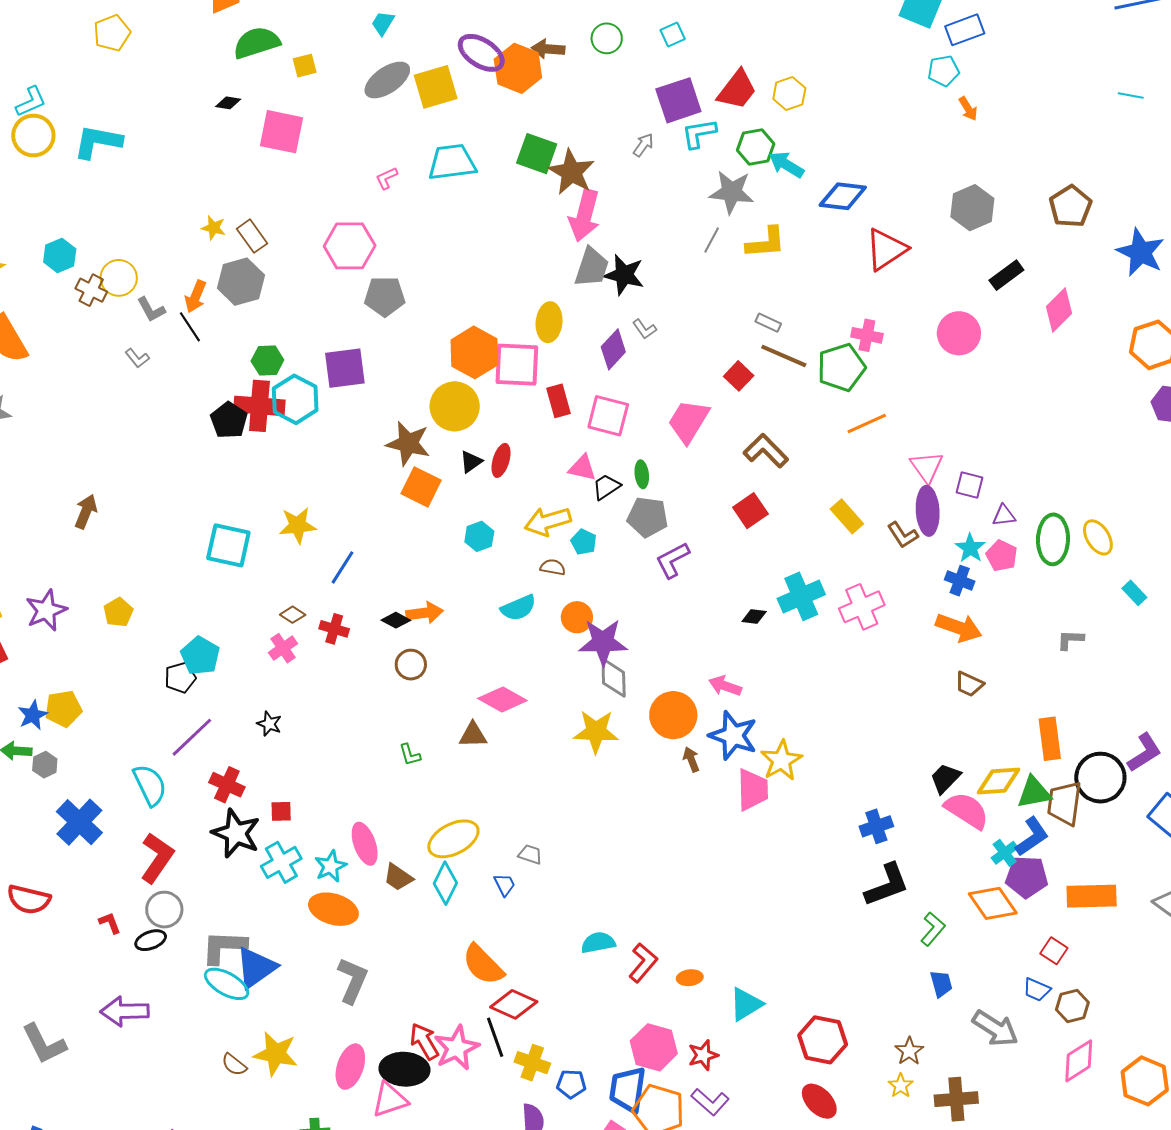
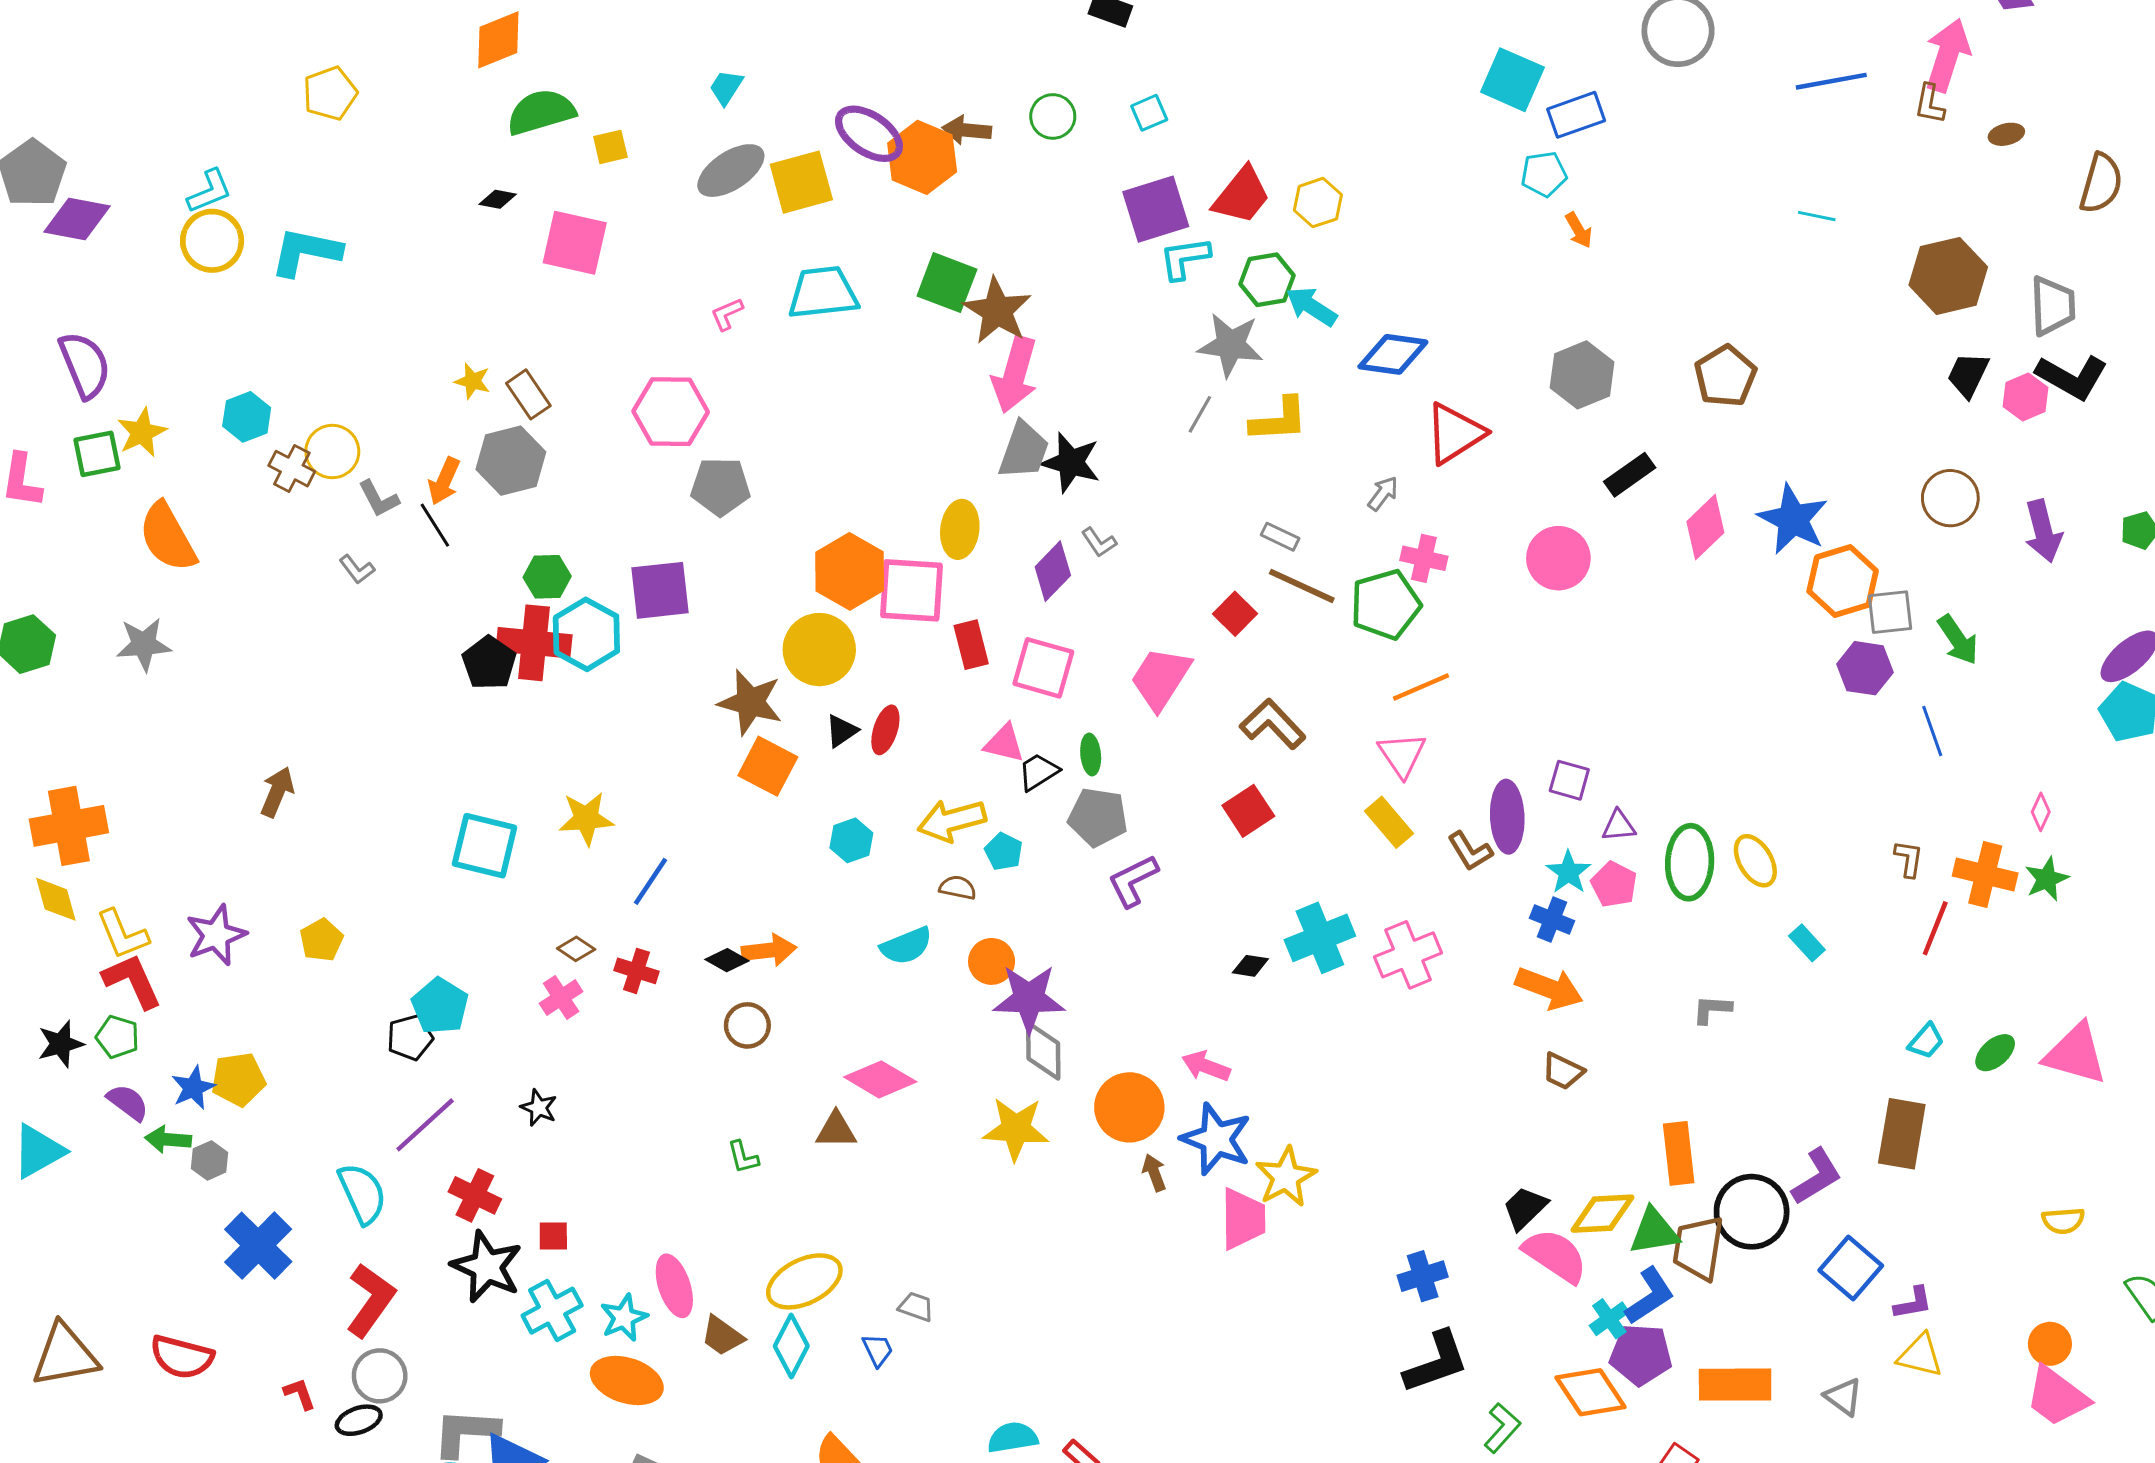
gray arrow: (643, 145) -> (1383, 493), moved
blue star: (1141, 252) -> (1793, 519), moved
pink triangle: (927, 467) -> (1402, 755), moved

